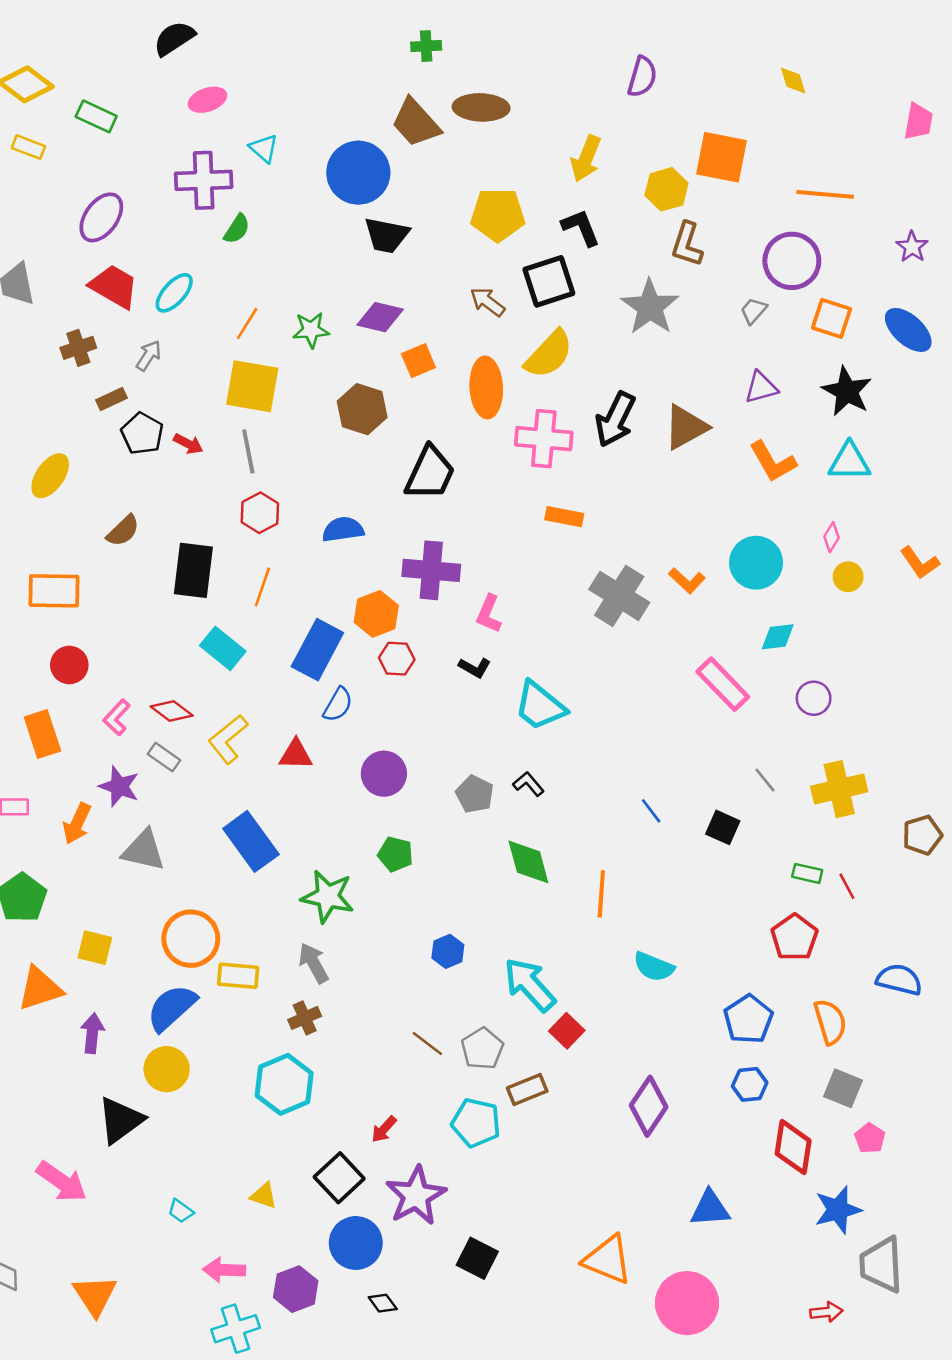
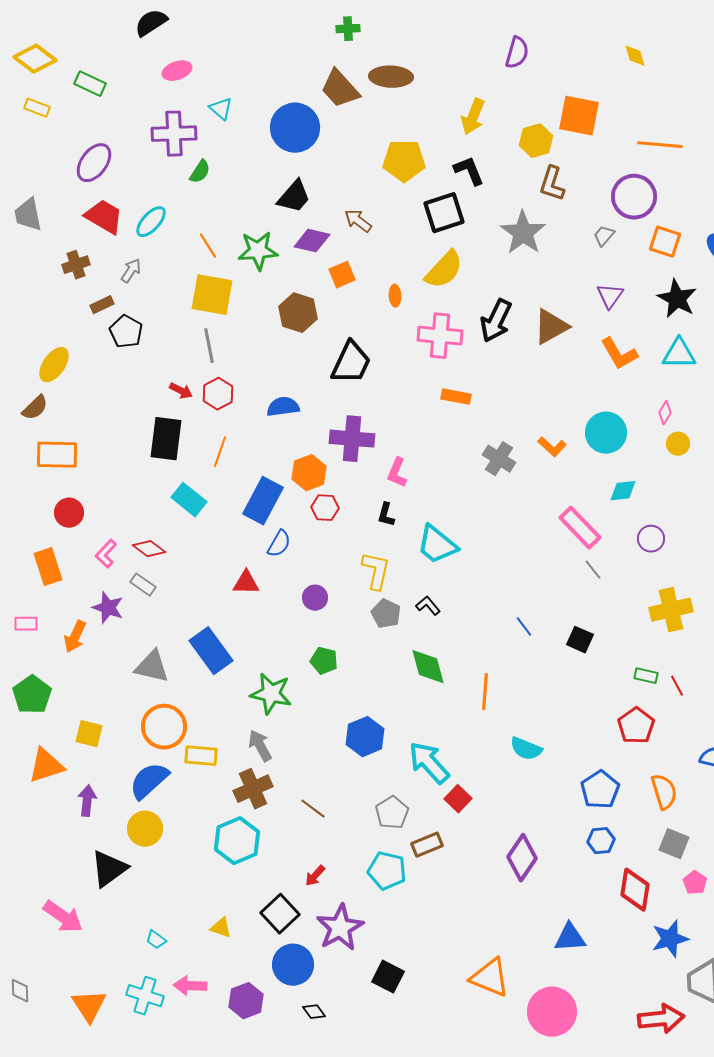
black trapezoid: (386, 235) -> (294, 197), moved, turned -60
brown arrow: (487, 302) -> (358, 221), moved
orange line: (247, 324) -> (208, 246), turned -64
green star: (311, 330) -> (258, 251), size x1.4
orange ellipse: (486, 387) -> (395, 296), size x0.5
purple triangle: (761, 387) -> (610, 296), turned -40
red arrow: (188, 444) -> (181, 391), moved
brown semicircle: (123, 531) -> (35, 408), moved
gray cross: (619, 596) -> (499, 459), size x0.7
black L-shape: (475, 668) -> (386, 515), turned 75
yellow L-shape: (228, 739) -> (376, 571), moved, turned 141
purple circle: (384, 774) -> (315, 598), size x0.7
gray line: (765, 780) -> (593, 570), moved
gray triangle: (143, 850) -> (152, 667), moved
blue hexagon: (448, 951) -> (365, 737), size x1.5
brown cross: (305, 1018) -> (253, 789), size x1.5
brown line: (427, 1043) -> (313, 809), moved
red arrow: (826, 1312) -> (661, 1019), size x1.8
cyan cross: (236, 1329) -> (145, 996), moved, turned 36

